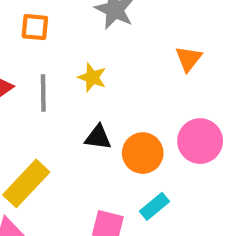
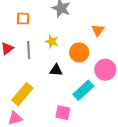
orange circle: (143, 153) -> (79, 53), moved
cyan rectangle: (154, 206) -> (83, 90), moved, size x1.5

